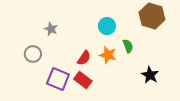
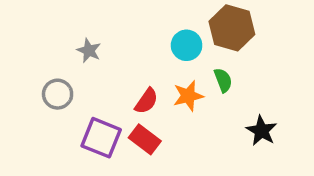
brown hexagon: (152, 16) -> (232, 28), moved
orange star: (108, 55) -> (188, 96), turned -30

